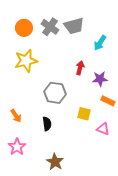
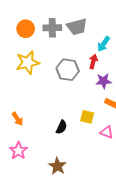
gray cross: (50, 27) -> (52, 28), turned -36
red arrow: (80, 68) -> (93, 62), moved
gray hexagon: (55, 93) -> (68, 70), moved
black semicircle: (47, 124) -> (61, 127), moved, turned 32

